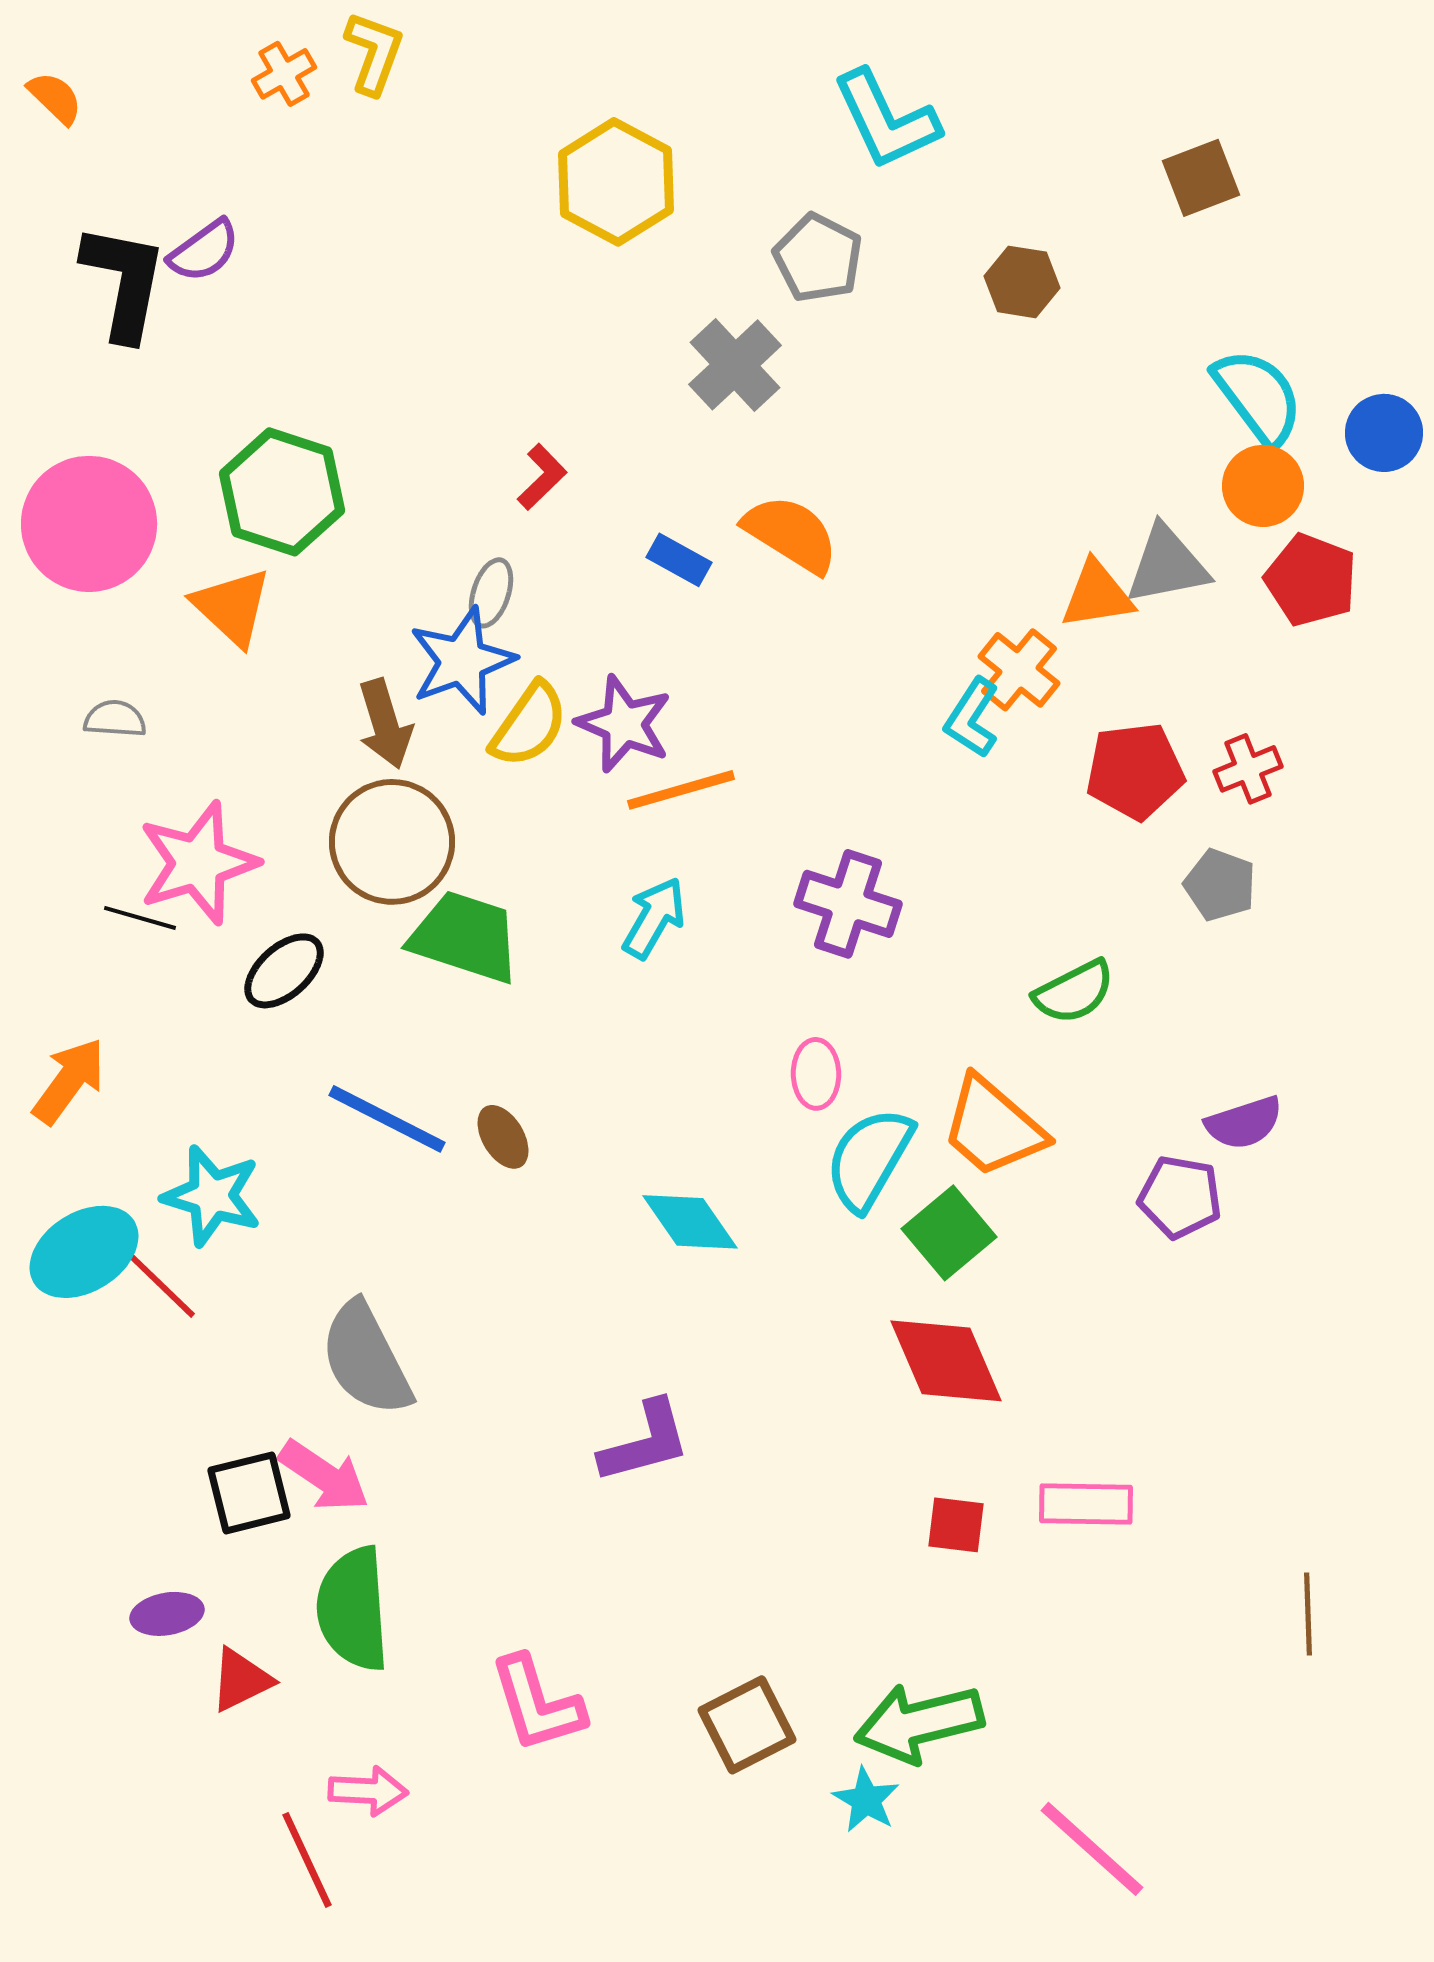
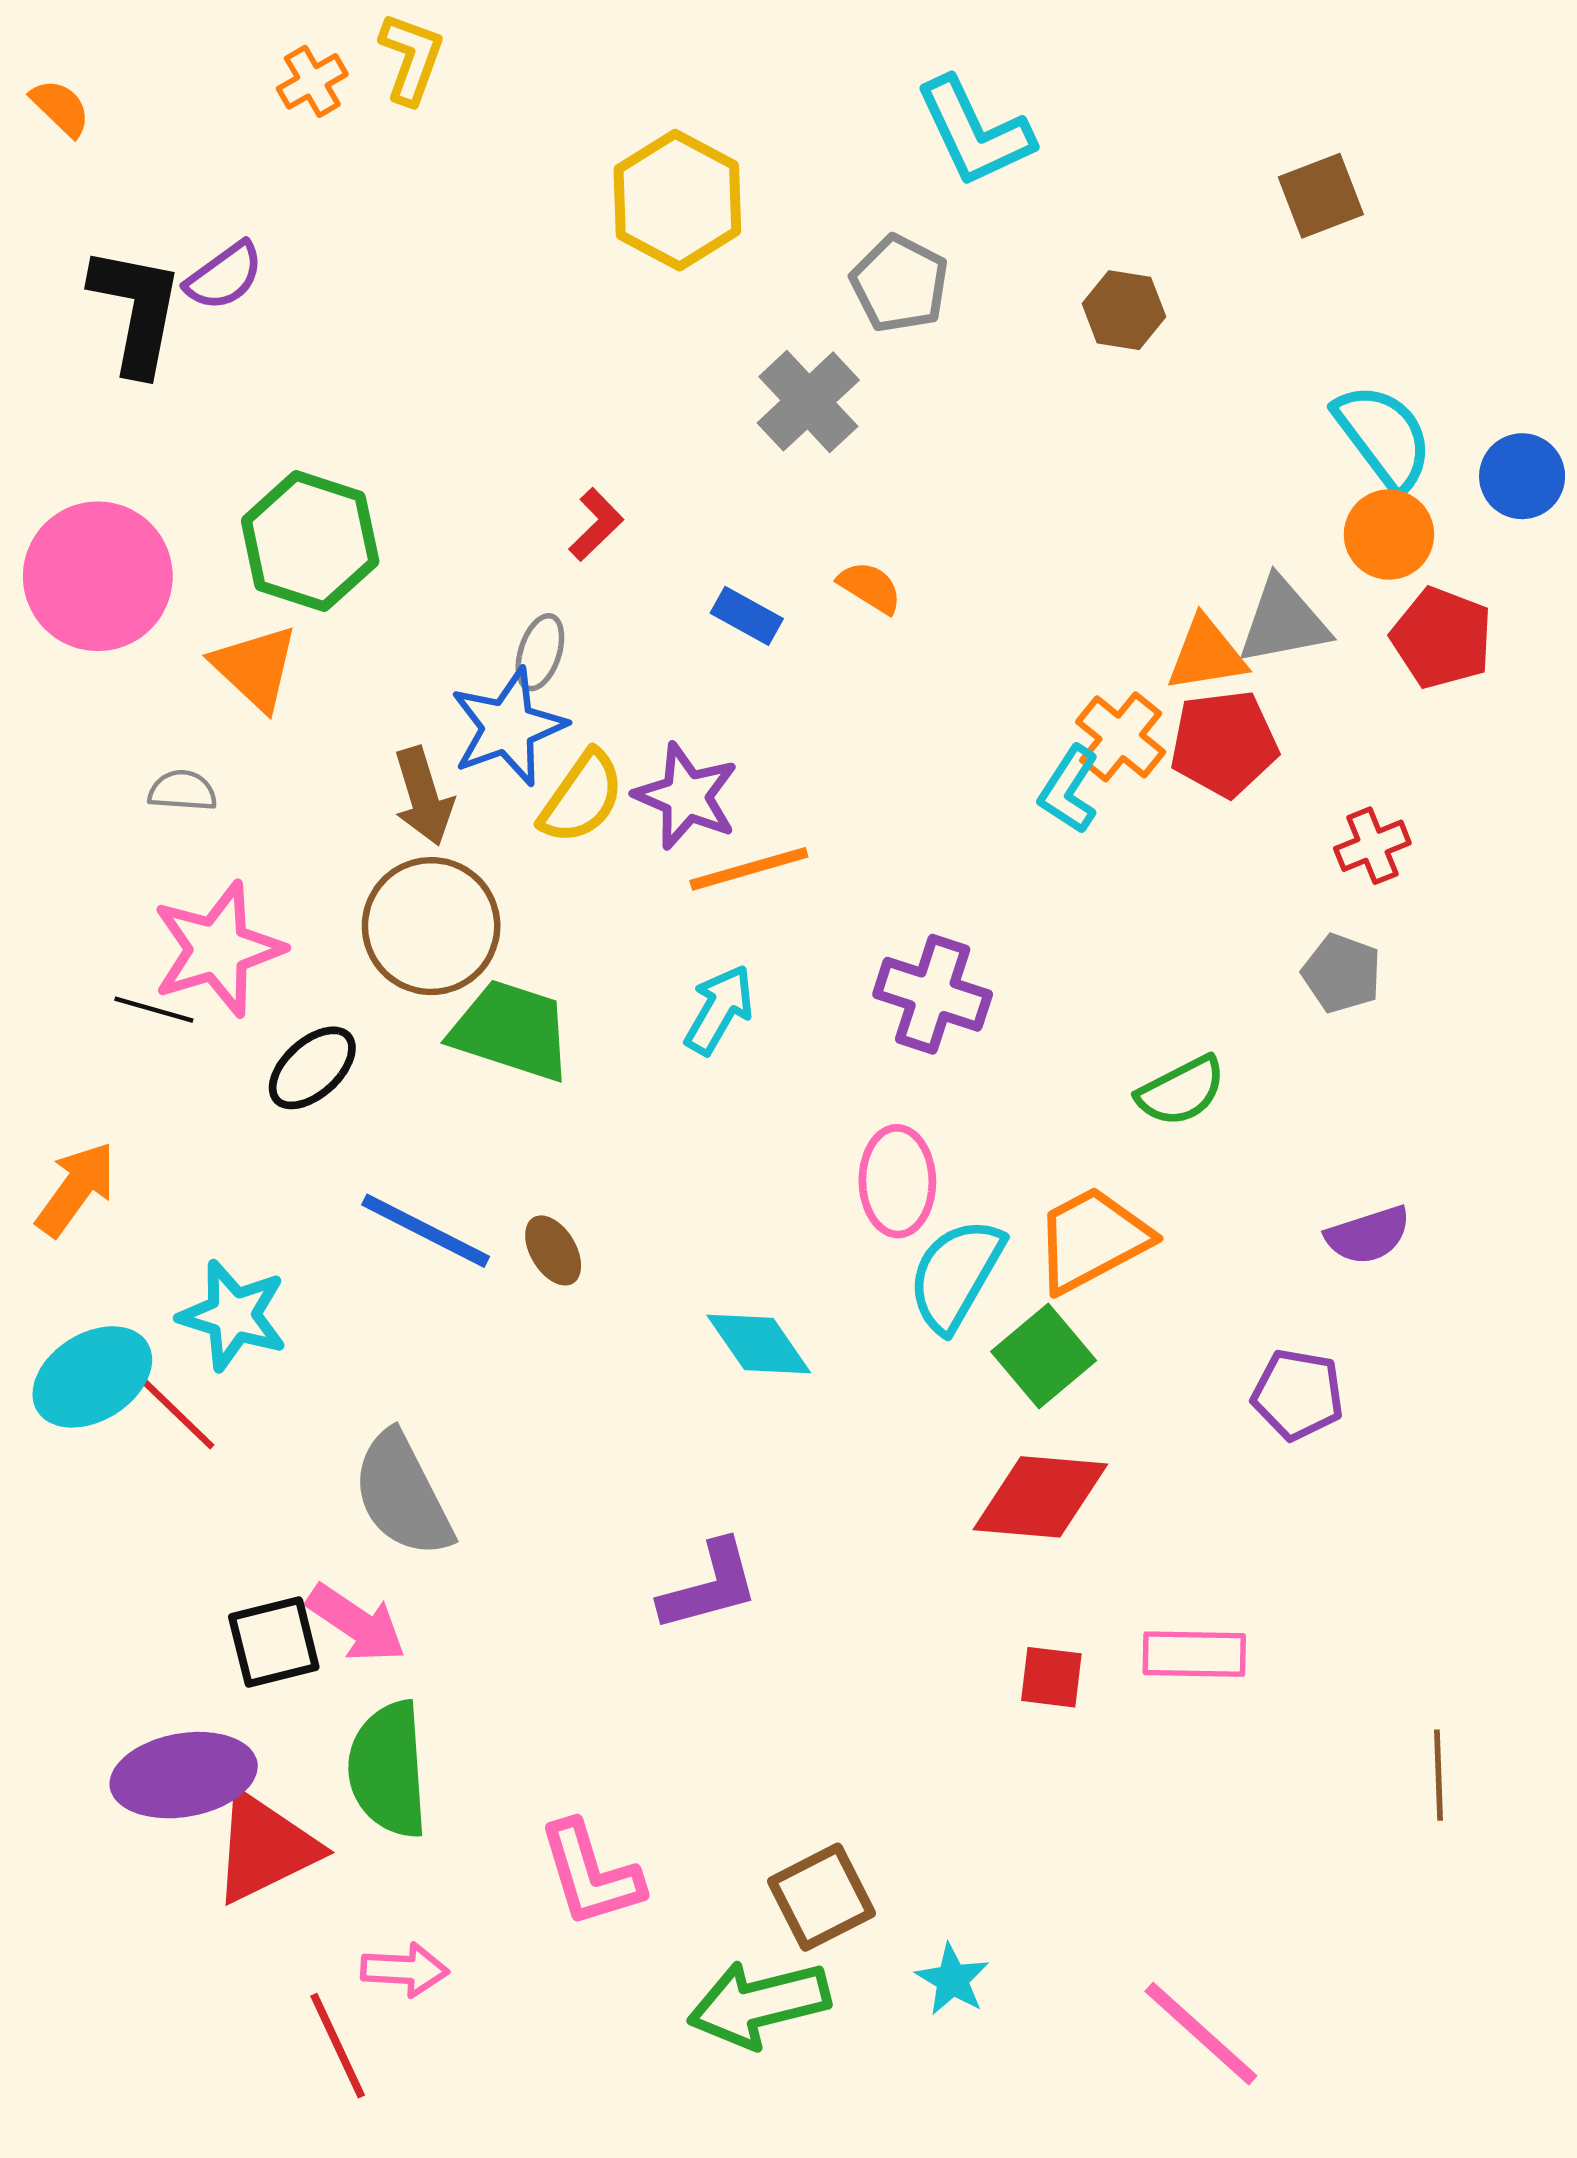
orange semicircle: (791, 534) -> (870, 587), size x0.6
gray semicircle: (115, 719) -> (183, 791), moved
red pentagon: (1135, 771) -> (1224, 743), moved
pink ellipse: (816, 1074) -> (897, 1181), size x1.4
orange trapezoid: (993, 1127) -> (1092, 1239), turned 111
purple pentagon: (1180, 1197) -> (1298, 1395), moved
red diamond: (946, 1361) -> (1040, 1497), turned -62
purple ellipse: (167, 1614) -> (184, 1775), size x1.8
red triangle: (241, 1680) -> (265, 1848), size x1.6
green arrow: (919, 1723) -> (759, 2004), moved

